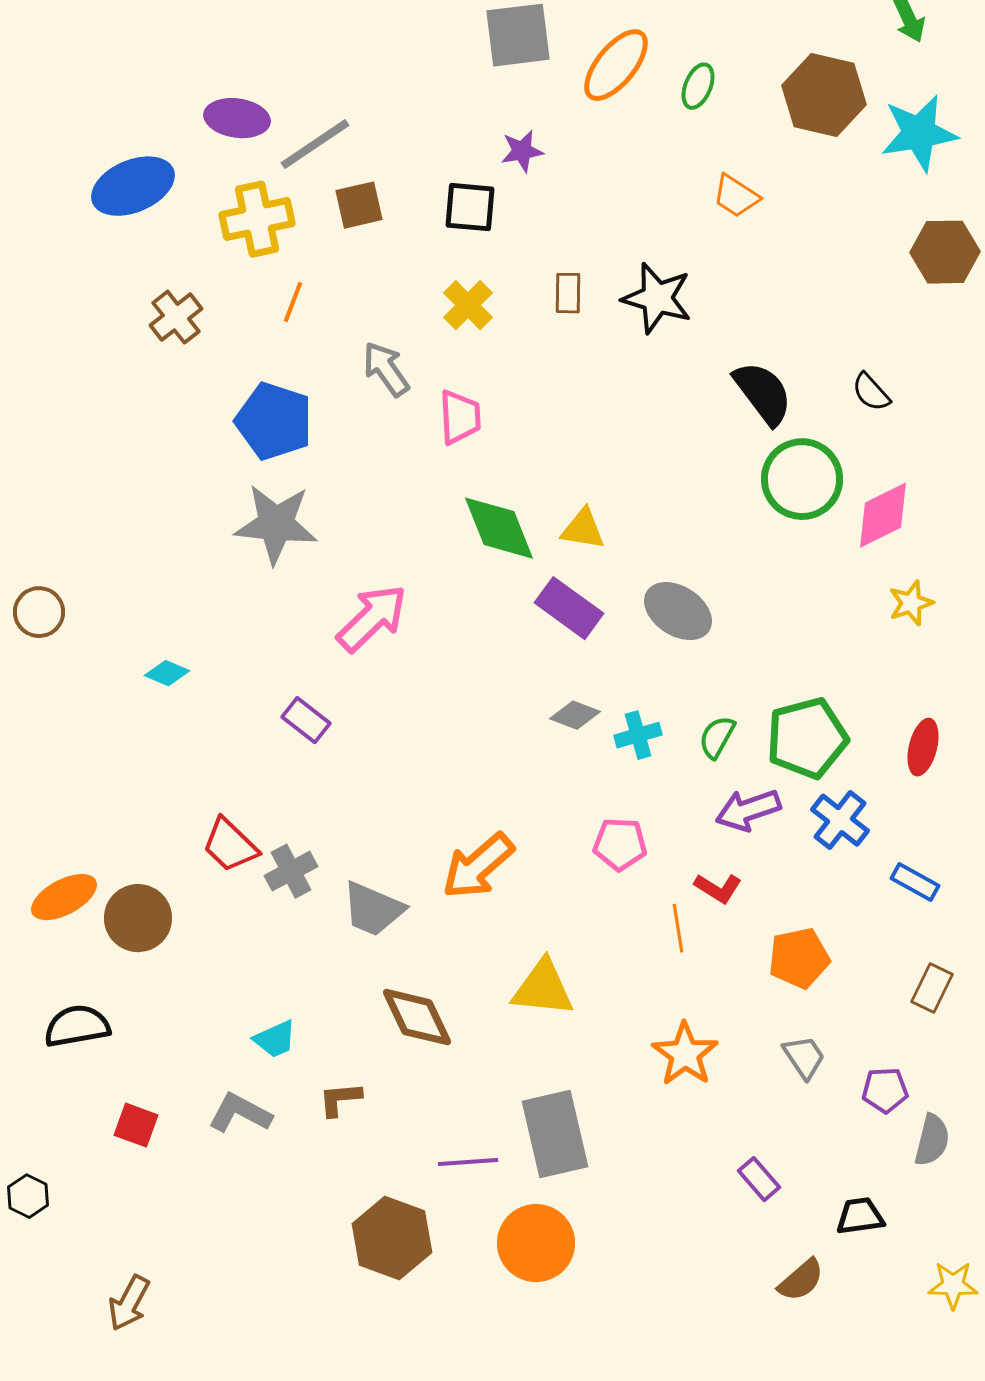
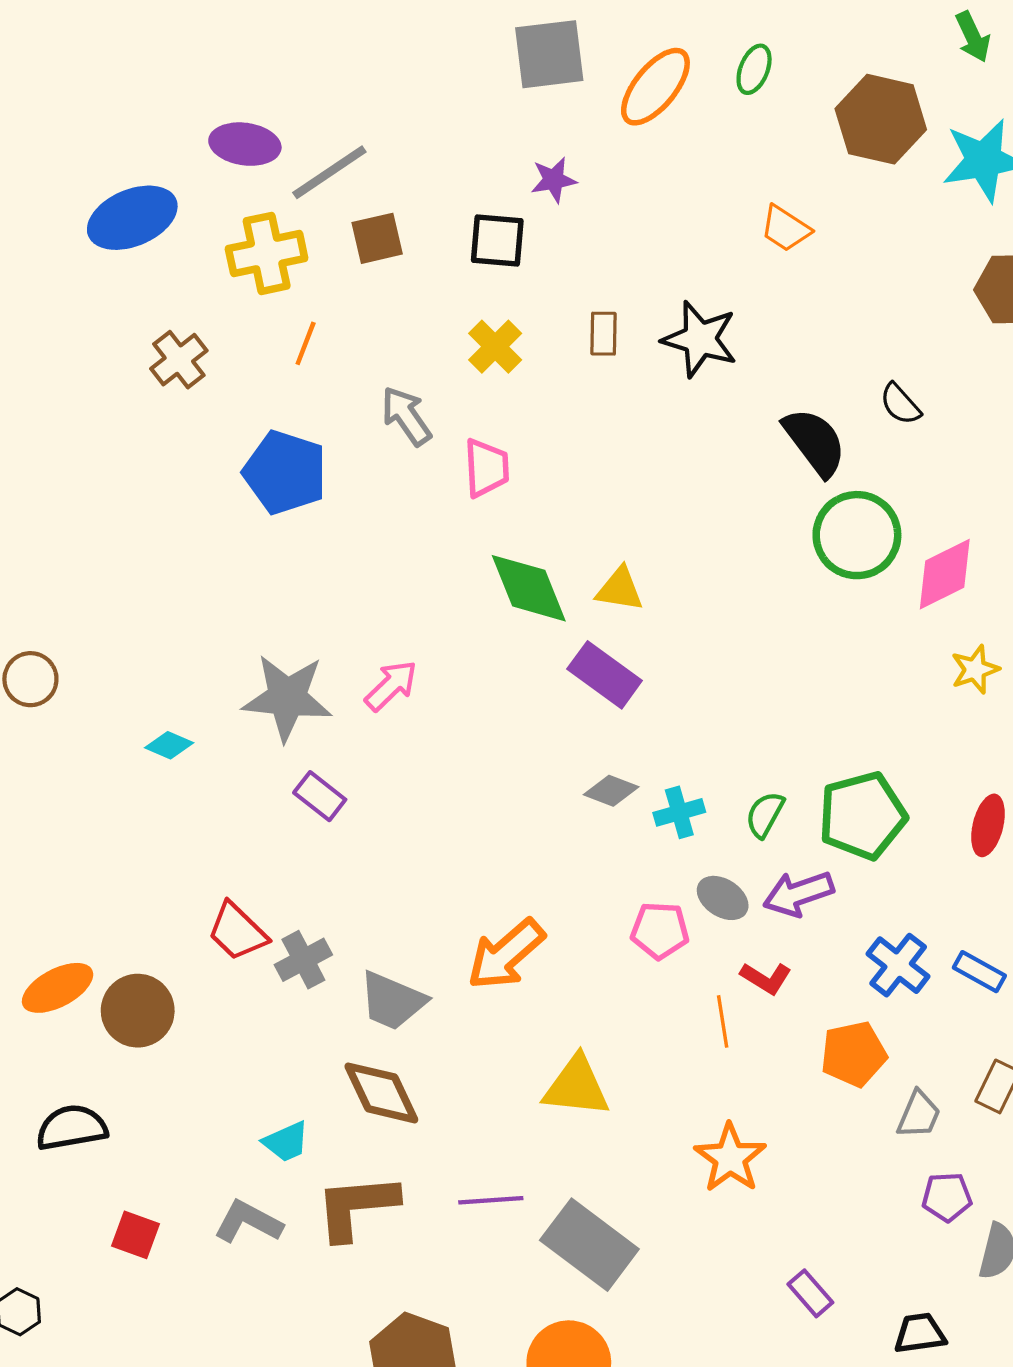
green ellipse: (698, 86) -> (754, 69), moved
black semicircle: (871, 392) -> (900, 404), moved
gray star: (276, 524) -> (287, 698), moved
gray ellipse: (678, 611) -> (723, 898), moved, size x0.7
pink arrow: (372, 618) -> (391, 686), size x0.7
blue cross: (840, 820) -> (898, 965), moved
brown diamond: (417, 1017) -> (381, 1093), moved
gray trapezoid: (804, 1057) -> (919, 1115), moved, turned 57
brown L-shape: (340, 1099) -> (356, 1207), size x1.8
gray rectangle: (555, 1134) -> (589, 1245), turned -40
purple line: (468, 1162) -> (491, 1200), moved

